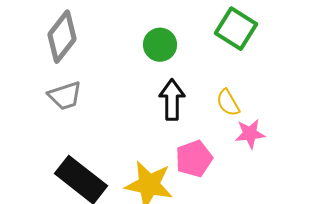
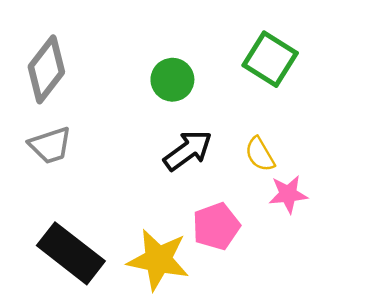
black arrow: (172, 100) -> (188, 150), turned 54

